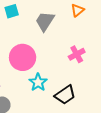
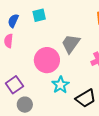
gray trapezoid: (45, 21) -> (71, 44), moved

